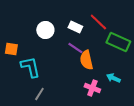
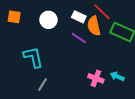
orange square: (11, 49) -> (14, 17), moved
orange semicircle: (86, 60) -> (94, 26), moved
cyan arrow: (113, 78) -> (117, 76), moved

